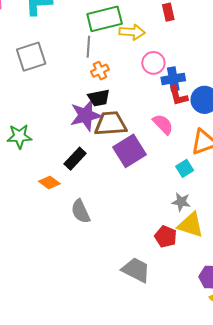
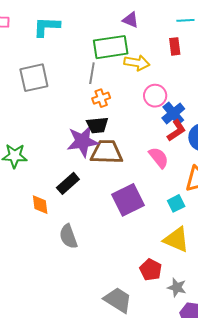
blue cross: (173, 79) -> (173, 113), turned -35
red L-shape: (178, 96) -> (176, 130), turned -115
purple square: (130, 151) -> (128, 200), moved
orange diamond: (49, 182) -> (40, 205), turned 40
gray star: (181, 202) -> (177, 287), moved
yellow triangle: (191, 225) -> (176, 239), moved

